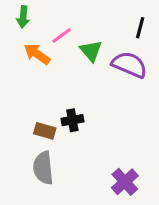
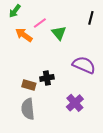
green arrow: (23, 17) -> (15, 11), turned 32
purple semicircle: (129, 65) -> (84, 65), moved
purple cross: (125, 182) -> (75, 103), moved

